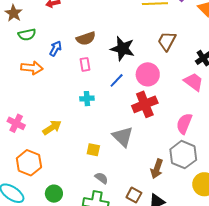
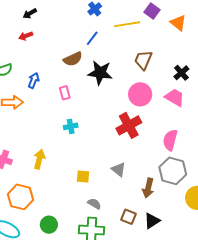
brown semicircle: (86, 38) -> (73, 59), moved
pink circle: (148, 74) -> (140, 94), moved
blue line: (117, 80) -> (92, 38), moved
yellow arrow: (52, 127) -> (39, 159), turned -36
gray triangle: (123, 137) -> (118, 169), moved, size x0.7

